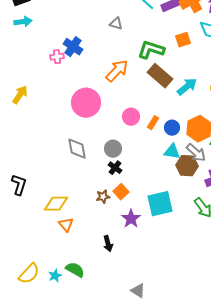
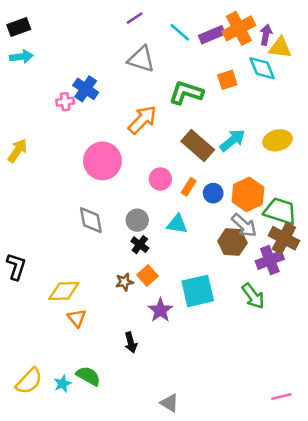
gray triangle: (116, 24) -> (141, 59), size x1.6
brown rectangle: (160, 76) -> (198, 145), moved
cyan triangle: (172, 152) -> (177, 224), moved

